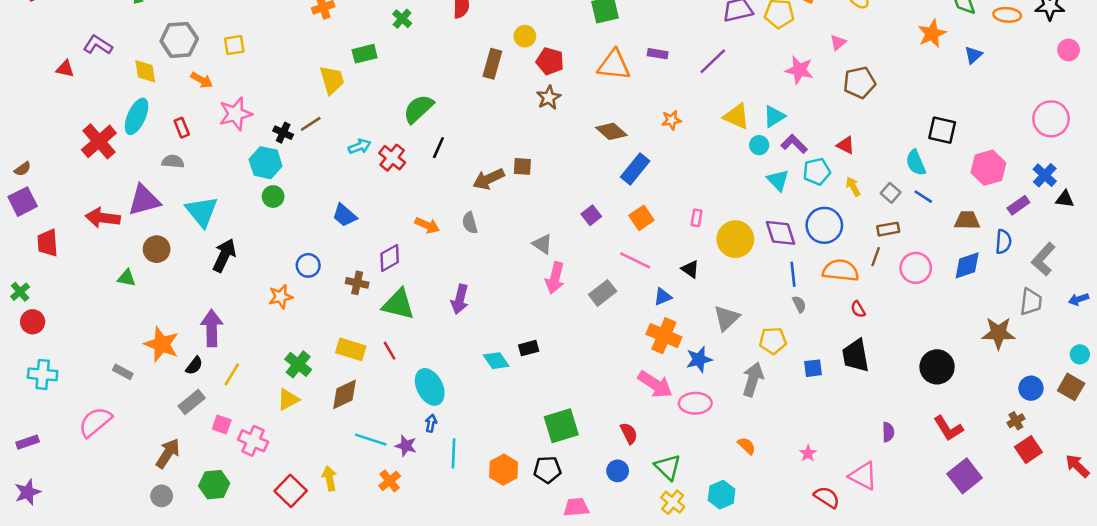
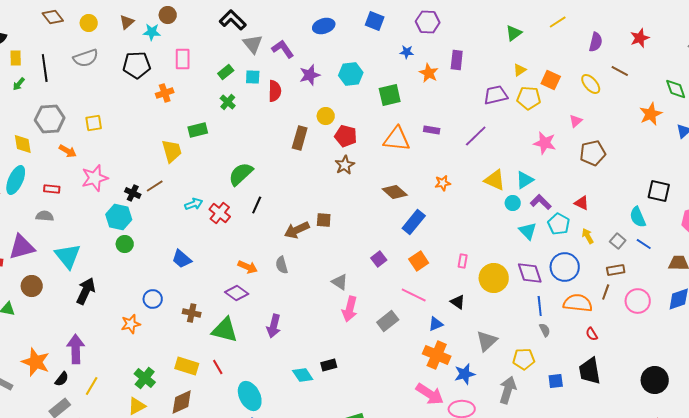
red rectangle: (182, 128) -> (52, 189), turned -63
cyan pentagon: (817, 171) -> (559, 224), turned -30
purple diamond: (390, 258) -> (237, 293), moved, turned 65

